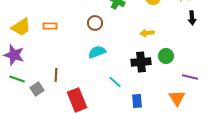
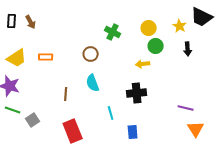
cyan semicircle: (97, 52) -> (93, 83), turned -90
green circle: (166, 56) -> (156, 46), moved
brown line: (56, 75) -> (66, 94), moved
cyan line: (115, 82) -> (111, 113), turned 32
orange triangle: (177, 98) -> (196, 129), moved

